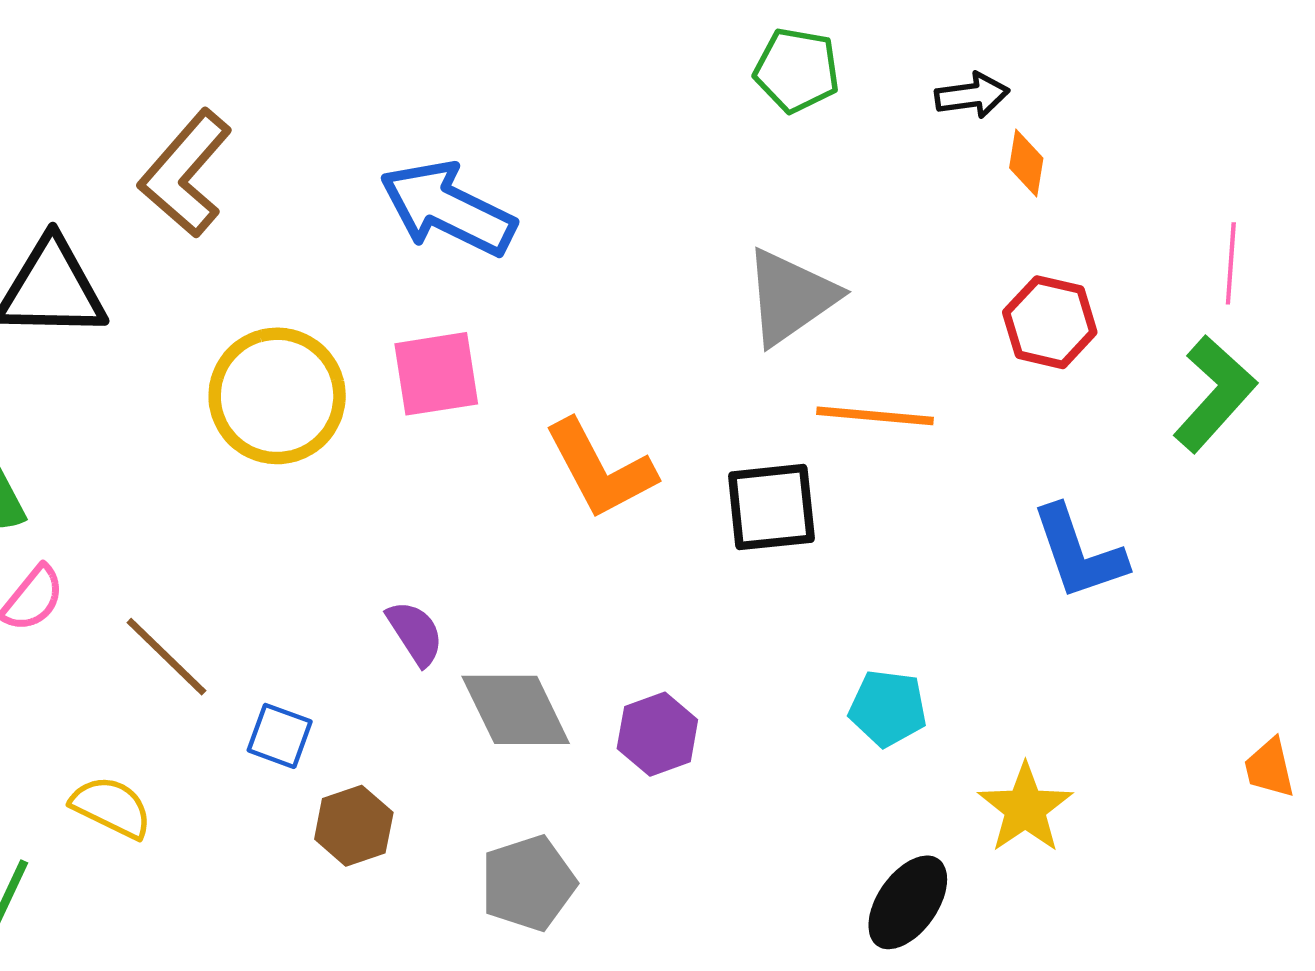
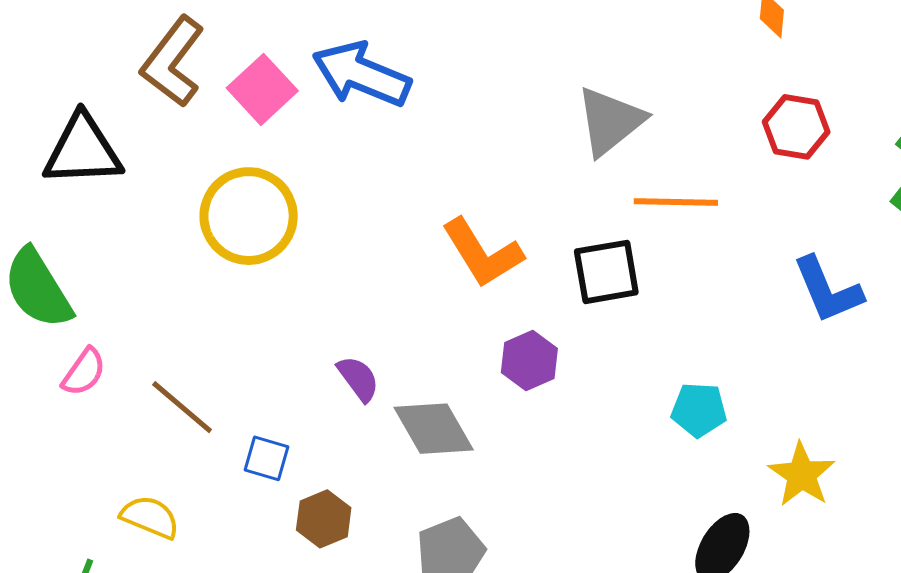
pink square: (436, 374) -> (262, 89), moved, turned -30
purple hexagon: (657, 734) -> (529, 361), moved

